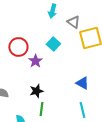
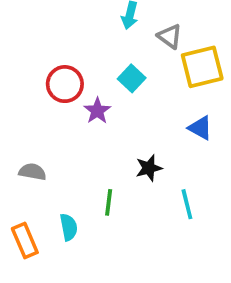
blue triangle: (82, 83) -> (200, 128), moved
black star: (36, 91) -> (149, 168), moved

